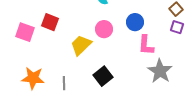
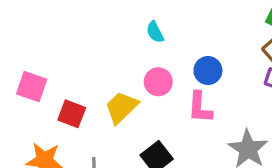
red square: (50, 22) -> (72, 114), moved
pink L-shape: (146, 45) -> (200, 107), moved

